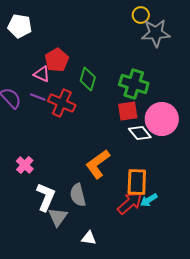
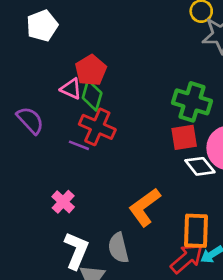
white pentagon: (20, 26) -> (42, 26), turned -30
green diamond: (88, 79) -> (92, 95), moved
purple line: (38, 97) -> (79, 145), moved
pink cross: (25, 165) -> (63, 202), moved

